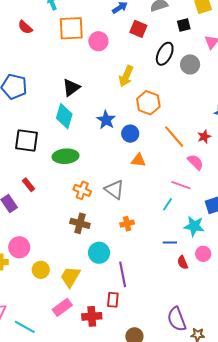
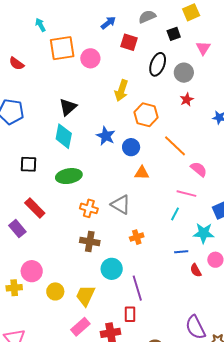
red semicircle: (25, 27) -> (17, 64), moved
red star: (204, 137) -> (187, 100), moved
black square: (27, 141) -> (29, 164), size x0.7
red rectangle: (28, 185) -> (35, 208), size x1.5

